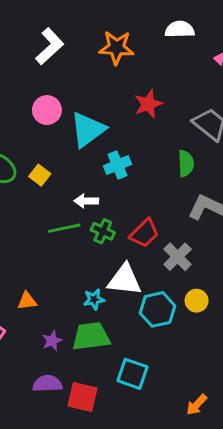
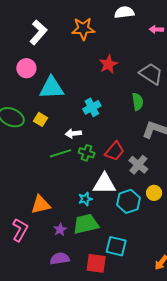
pink circle: (47, 110) -> (26, 68), moved
cyan triangle: (88, 130) -> (52, 88), moved, turned 40
orange triangle: (27, 301) -> (41, 205), size x1.5
red square: (82, 397) -> (96, 263), moved

